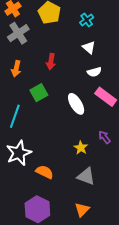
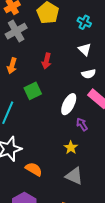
cyan cross: (87, 20) -> (84, 22), turned -32
white ellipse: (76, 104) -> (69, 104), turned 55
purple arrow: (105, 137) -> (82, 124), moved

